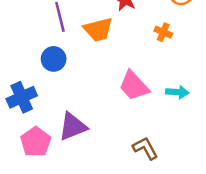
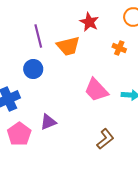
purple triangle: (73, 127) -> (48, 122), size x0.7
brown L-shape: (145, 148) -> (105, 139), turned 80

